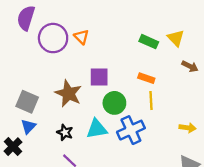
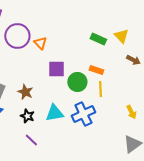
orange triangle: (81, 37) -> (40, 43), moved
brown star: (68, 93) -> (25, 92), moved, size x0.7
green circle: (114, 103) -> (77, 82), moved
yellow arrow: (188, 128) -> (131, 112), turned 56

